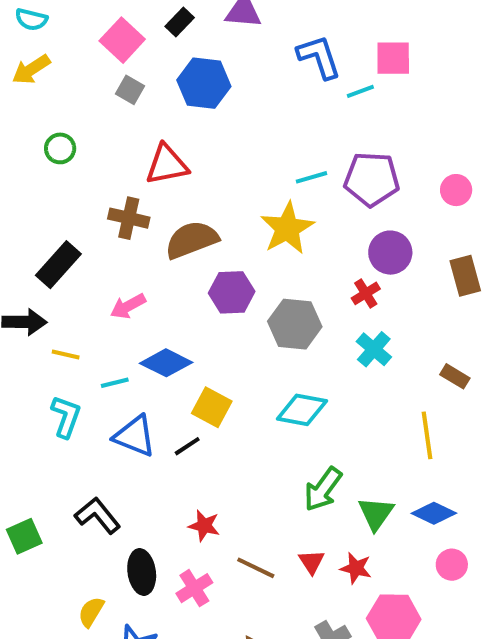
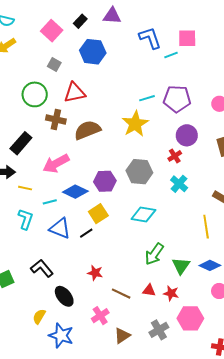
gray square: (130, 90) -> (54, 65), moved
green circle: (60, 148) -> (35, 94), moved, size x1.6
purple hexagon: (232, 292) -> (105, 181), moved
pink arrow: (128, 306) -> (56, 164), size x1.5
yellow square: (212, 407) -> (98, 214), turned 30
red triangle: (312, 562) -> (149, 290), turned -48
black ellipse: (142, 572) -> (64, 296), turned -30
pink cross: (194, 588) -> (100, 316), moved

